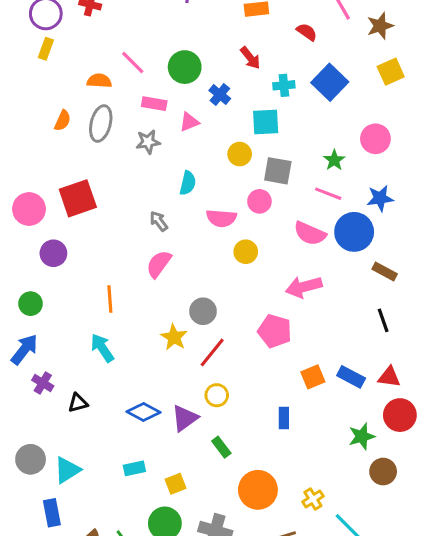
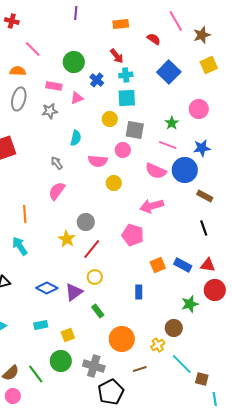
pink line: (133, 62) -> (33, 49), moved
cyan cross: (284, 85) -> (126, 75), moved
brown circle: (383, 472) -> (174, 328), moved

